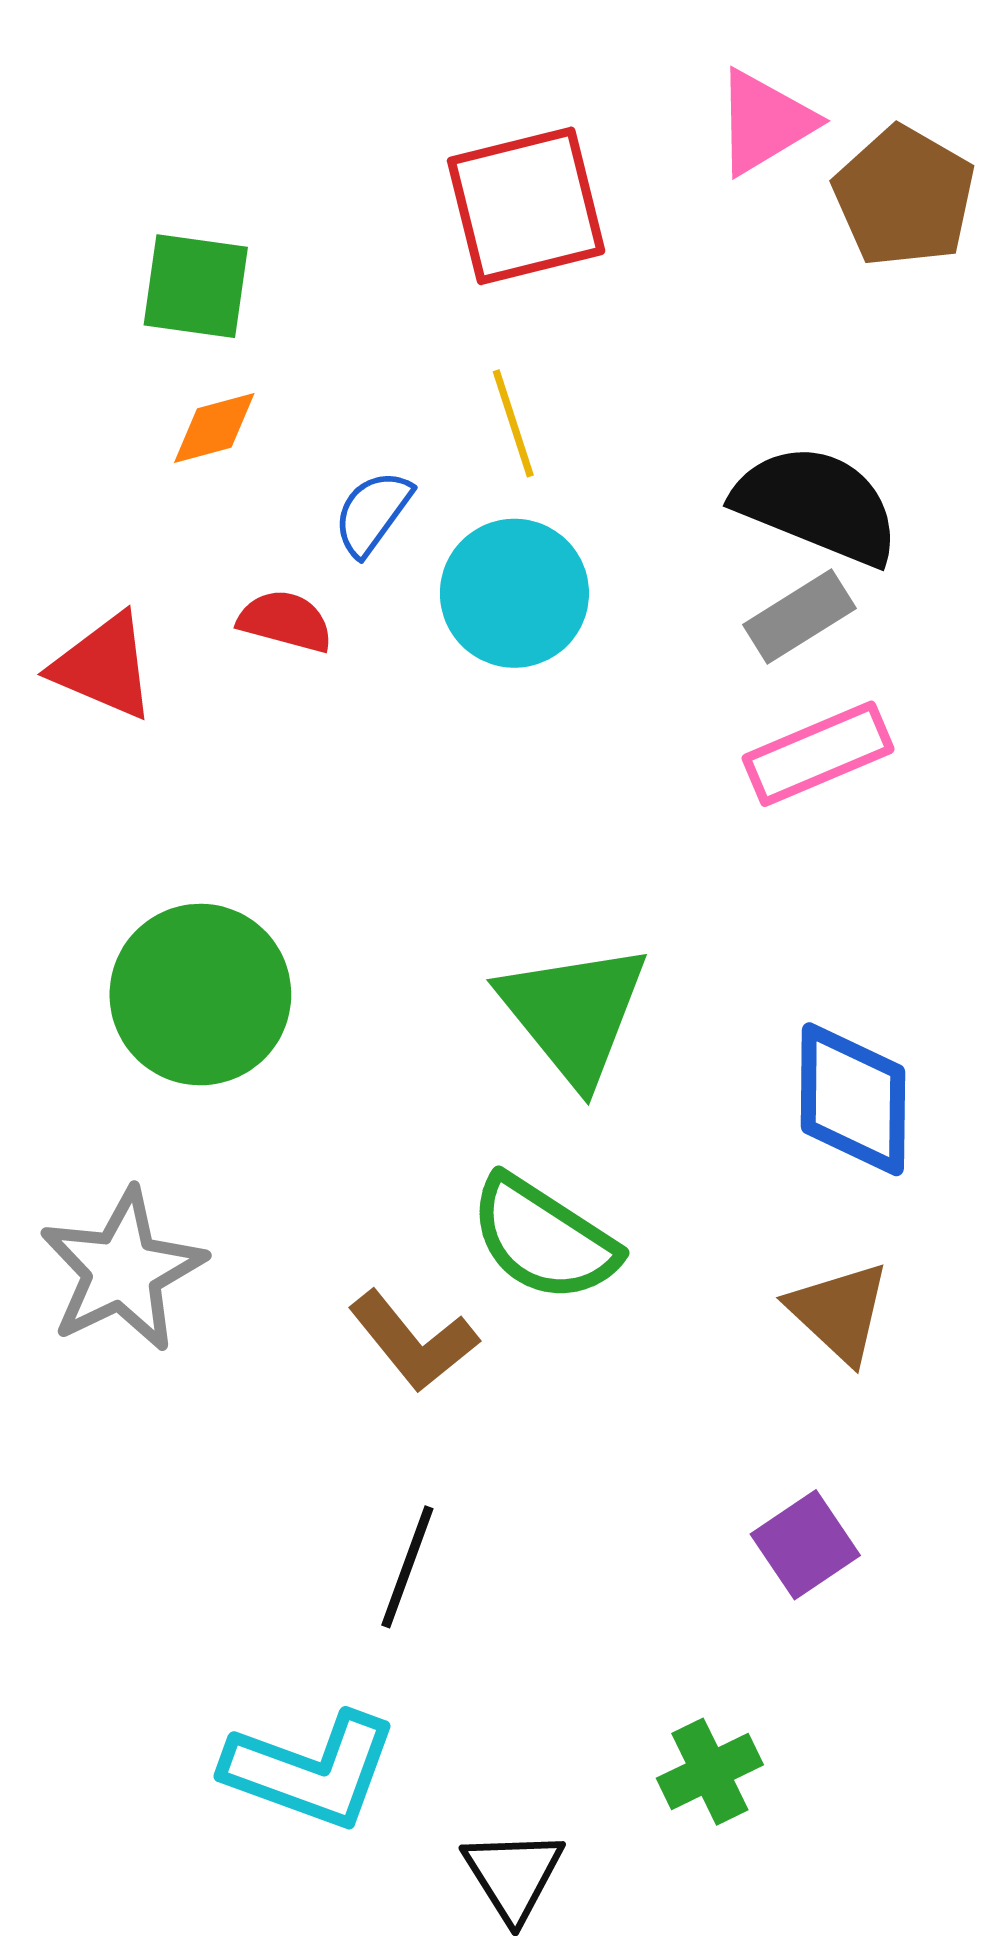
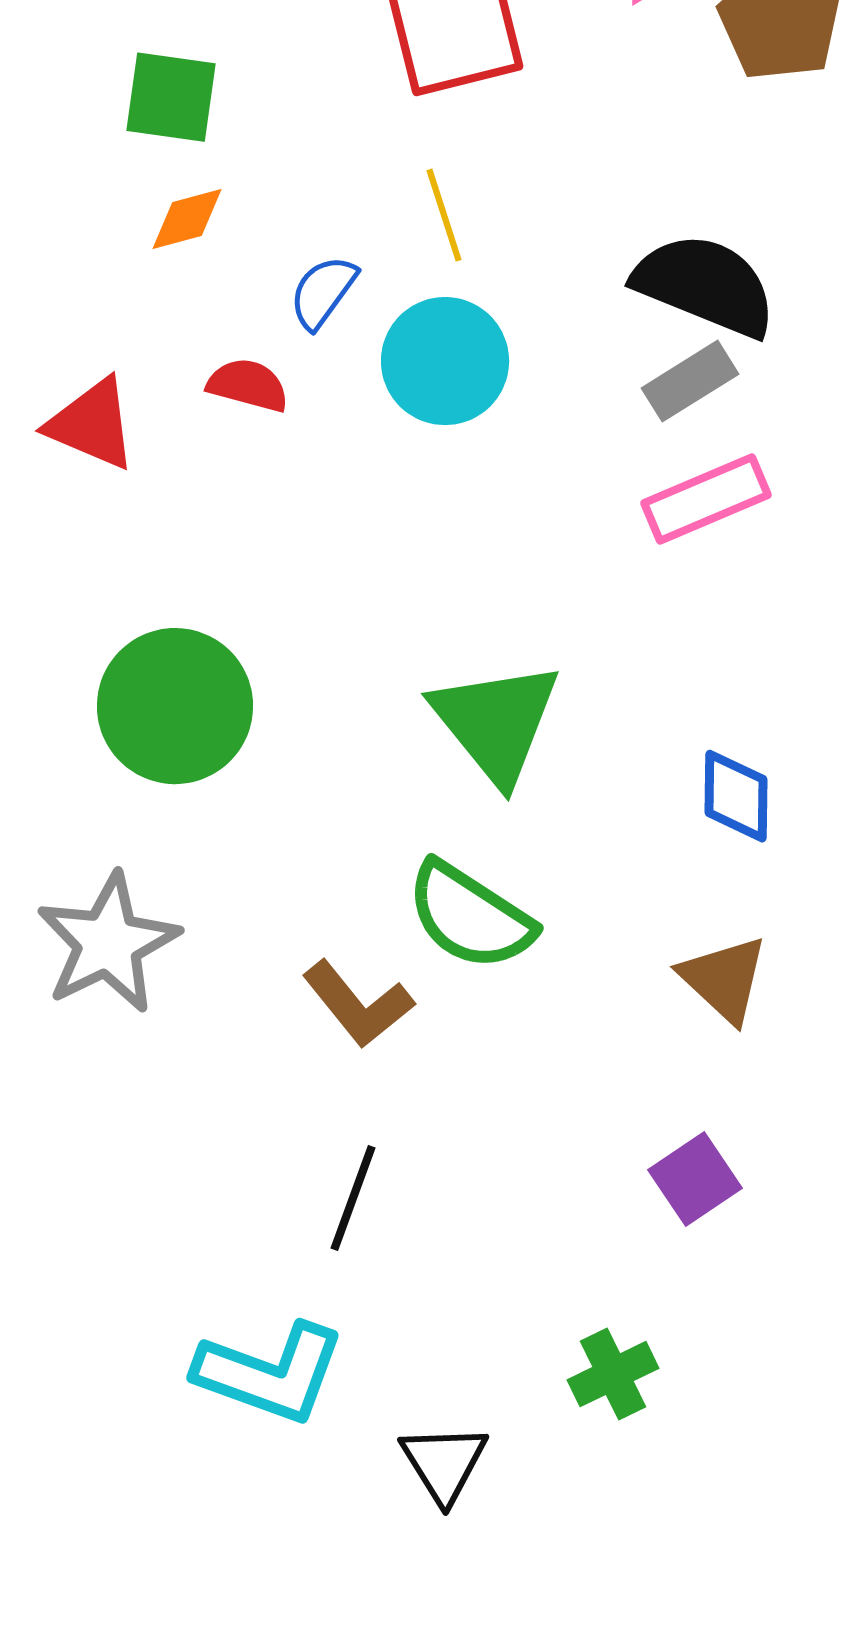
blue diamond: (853, 1099) -> (736, 796), size x0.7

